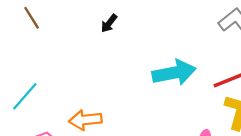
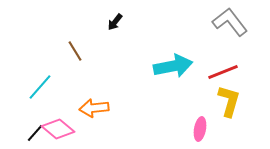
brown line: (32, 18) -> (75, 51), moved

